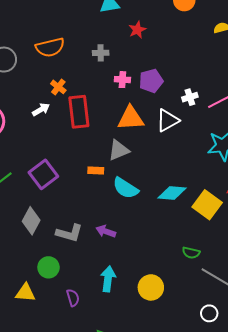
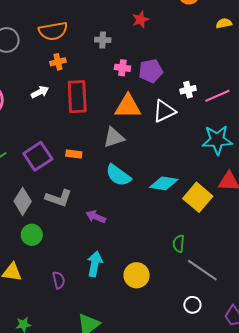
orange cross: (58, 87) -> (58, 62), moved, turned 35
orange rectangle: (96, 171) -> (74, 154), moved
gray L-shape: (69, 233) -> (59, 198), moved
green semicircle: (191, 253) -> (179, 244), turned 78
green circle: (48, 267) -> (32, 235), moved

